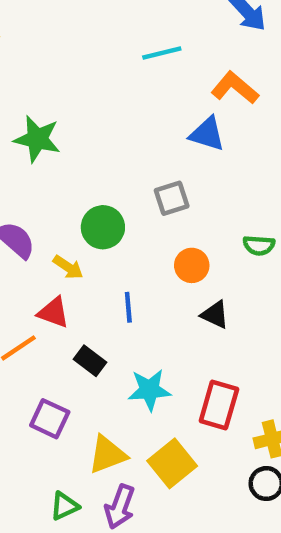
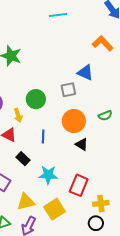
cyan line: (162, 53) -> (58, 15), moved
blue triangle: (207, 134) -> (85, 73), moved
green semicircle: (259, 245) -> (105, 116), turned -32
orange circle: (192, 265) -> (74, 121), size x1.5
yellow arrow: (68, 267) -> (18, 115), turned 32

